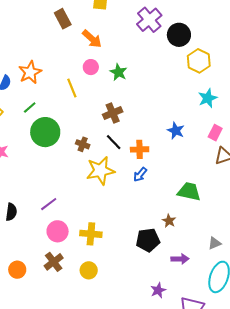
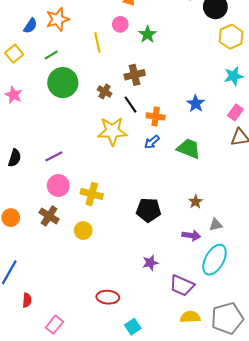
brown cross: (83, 144) -> (105, 91), moved
green trapezoid: (189, 192) -> (189, 149), moved
brown star: (169, 221) -> (196, 202), moved
purple arrow: (180, 259) -> (191, 235), moved
brown cross: (54, 262) -> (49, 216), turned -30

